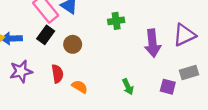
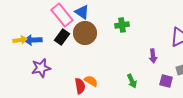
purple arrow: (153, 43) -> (153, 56), moved, size x0.6
brown circle: (73, 44) -> (85, 33), moved, size x1.5
red semicircle: (57, 74) -> (80, 86), moved

